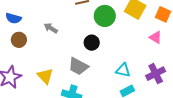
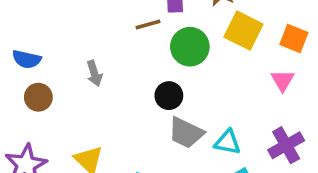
gray arrow: (51, 28) -> (94, 73), turned -136
pink triangle: (156, 37) -> (283, 80), turned 32
gray trapezoid: (78, 66) -> (186, 133), moved

